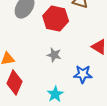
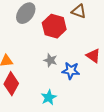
blue star: (83, 74) -> (71, 71), moved

